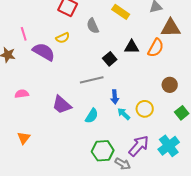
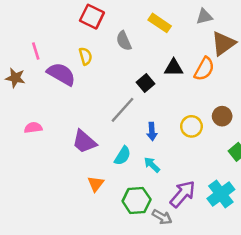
brown triangle: (171, 28) -> (223, 43), turned -35
yellow semicircle: (63, 38) -> (86, 56), turned -80
gray line: (92, 80) -> (123, 110), turned -35
yellow circle: (145, 109) -> (191, 126), moved
cyan arrow: (124, 114) -> (152, 165), moved
orange triangle: (24, 138) -> (96, 184), moved

